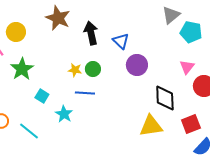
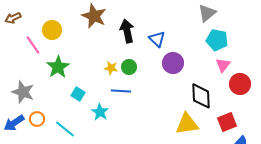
cyan pentagon: (191, 32) -> (217, 40), moved

